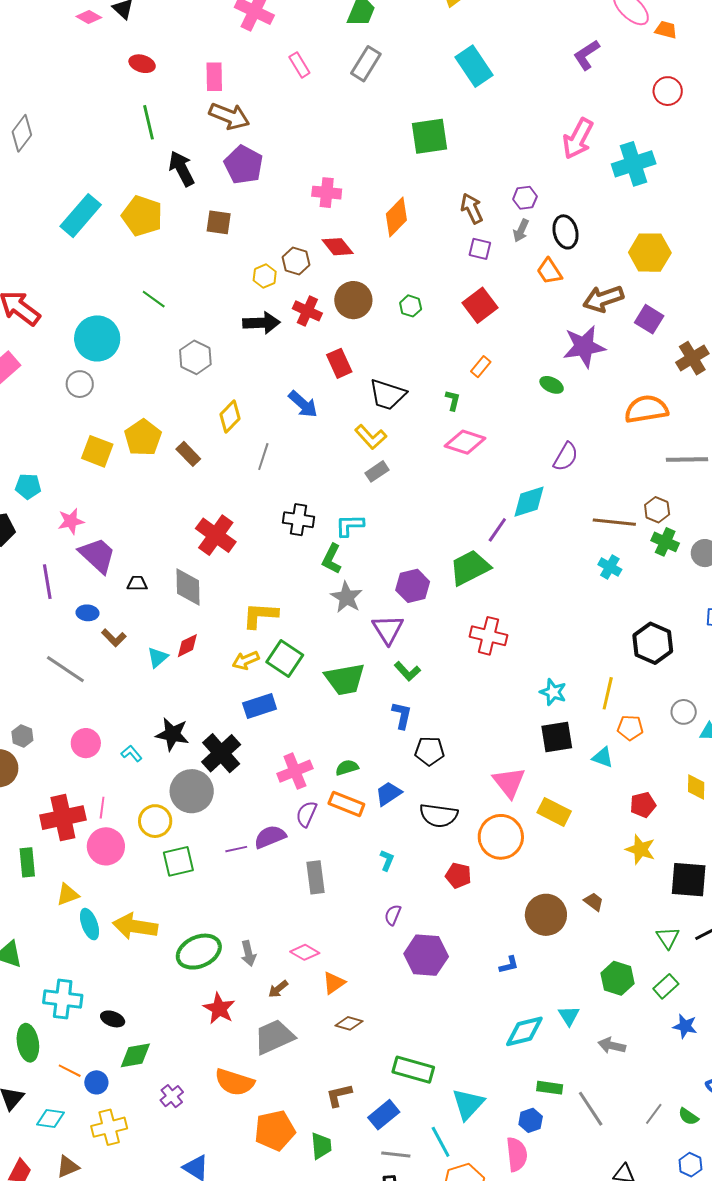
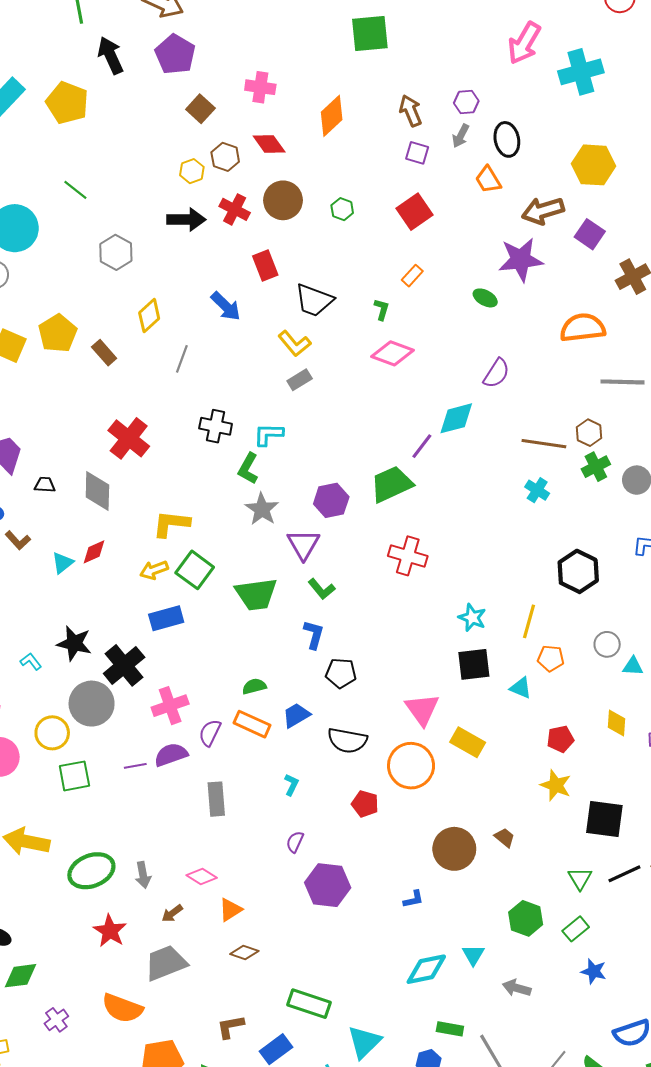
brown square: (219, 222) -> (200, 109), moved, turned 32
green cross: (665, 542) -> (596, 467), turned 36
pink cross: (295, 771) -> (170, 706), moved

